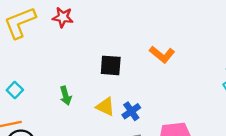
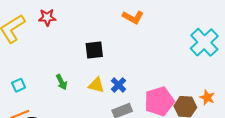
orange L-shape: (162, 54) -> (133, 17), moved
cyan square: (15, 90) -> (19, 85), turned 32

